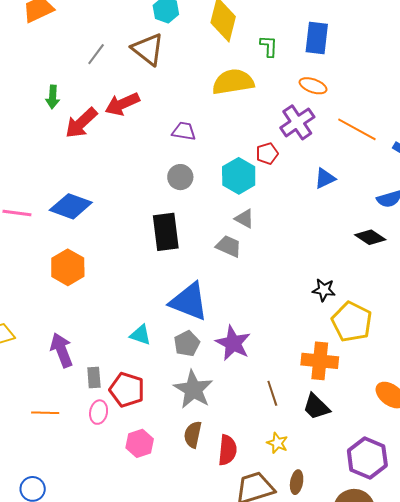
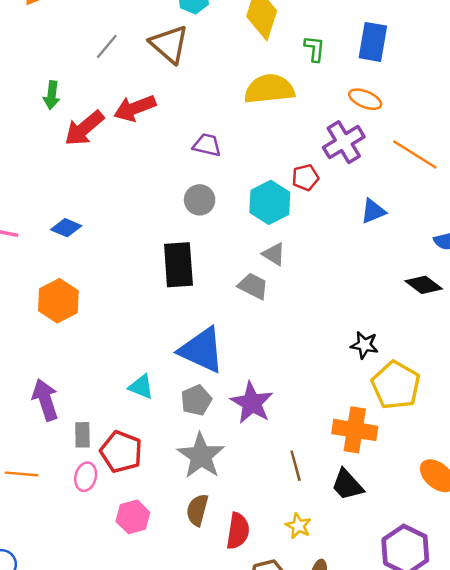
blue diamond: (71, 206) -> (66, 228), size x0.6

